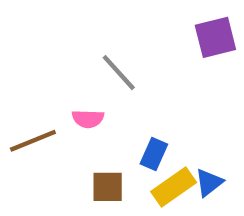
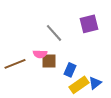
purple square: (215, 37) -> (89, 24), moved
brown square: (108, 187) -> (49, 61), moved

